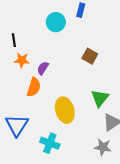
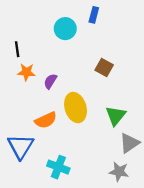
orange semicircle: (34, 87) -> (46, 120), moved, turned 48
yellow ellipse: (65, 110) -> (76, 108), moved

